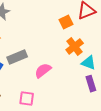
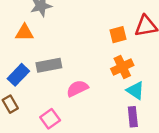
pink square: (27, 99) -> (50, 119), turned 35

